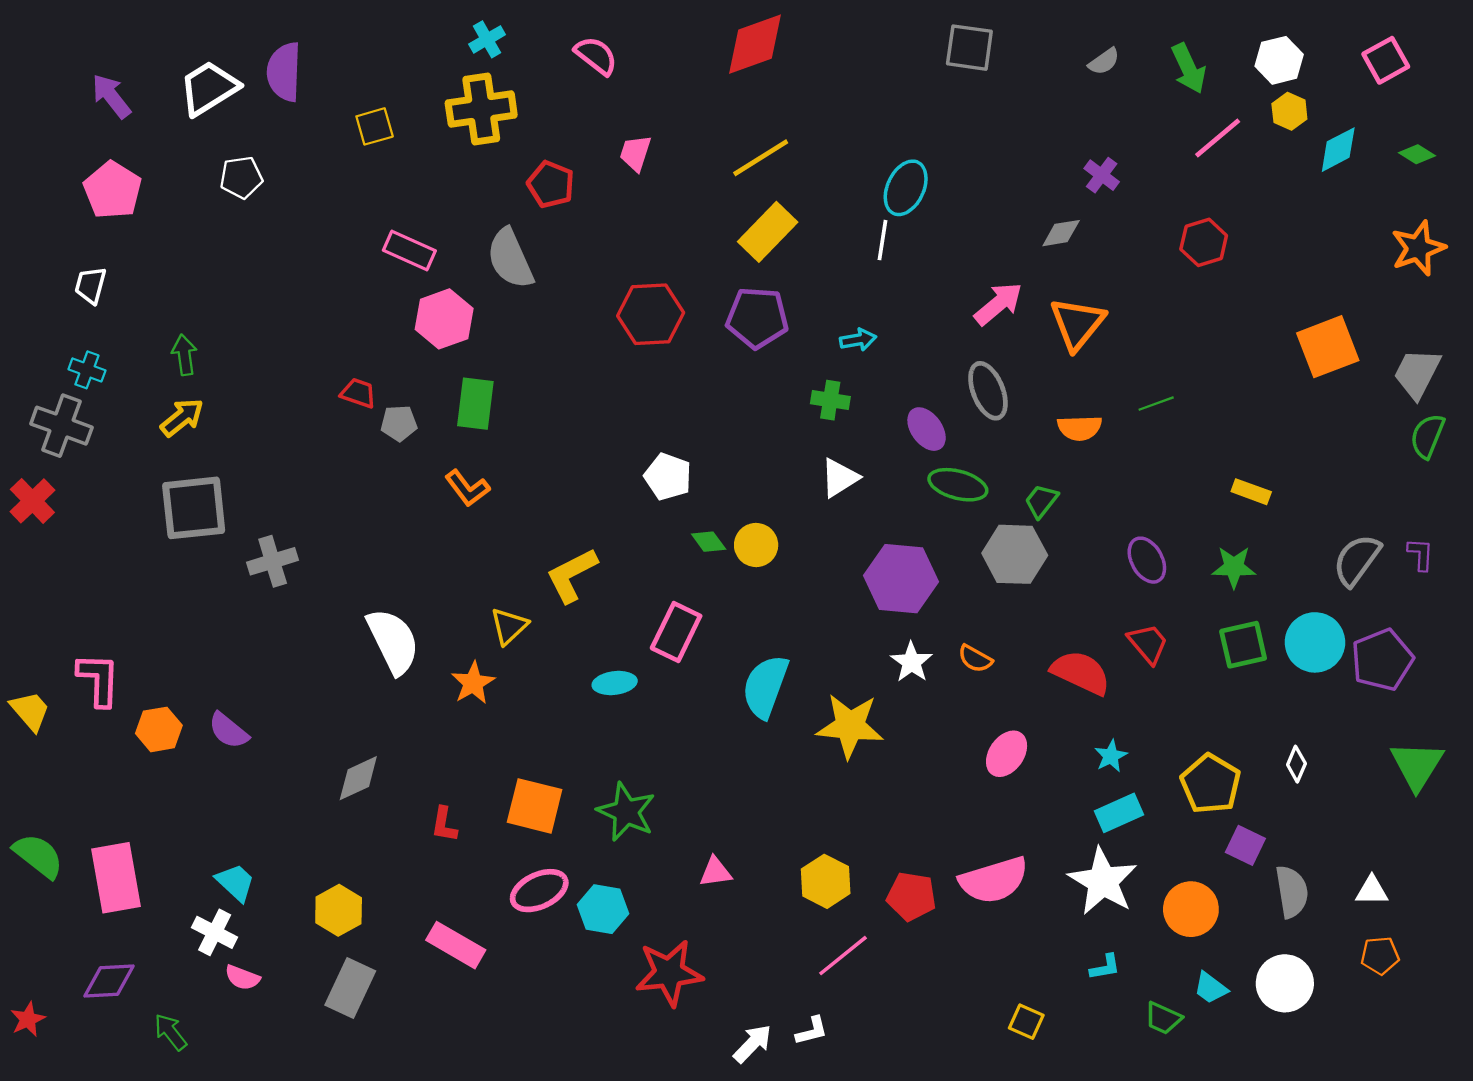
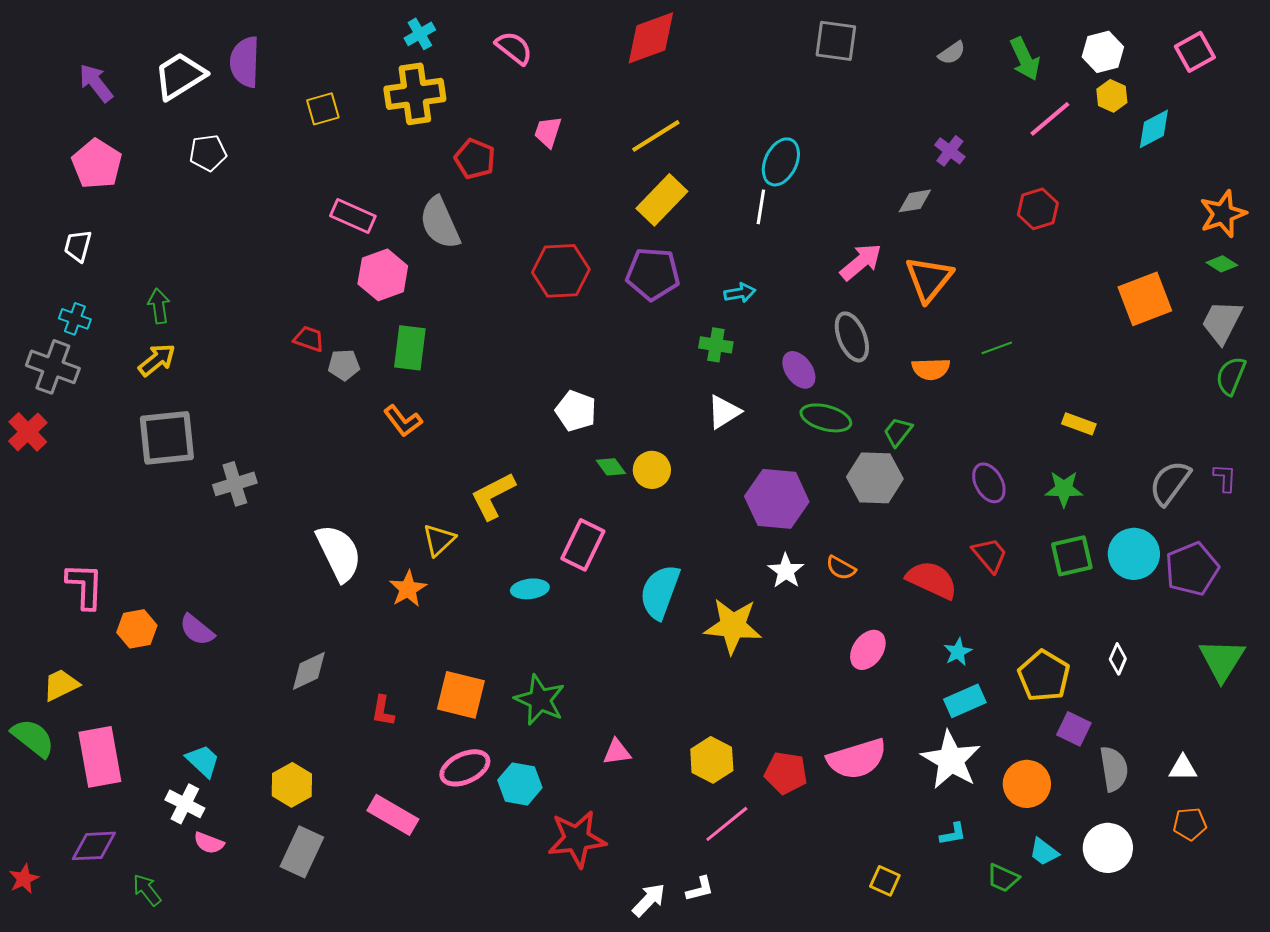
green diamond: (1417, 154) -> (1222, 264), moved
yellow trapezoid: (30, 711) -> (61, 685), moved, turned -75

